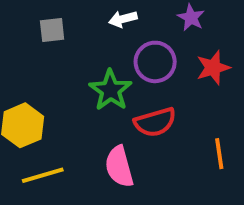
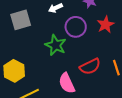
gray square: (52, 30) -> (21, 20), size x1.5
red semicircle: (155, 122) -> (90, 67), moved

